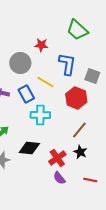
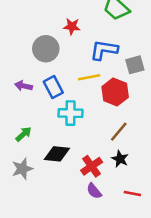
blue L-shape: (67, 64) -> (104, 50), turned -90
gray square: (92, 76) -> (135, 65), turned -35
yellow line: (45, 82) -> (89, 77), moved, turned -42

